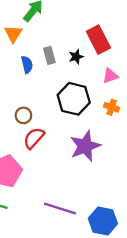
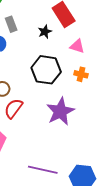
gray rectangle: (49, 55) -> (11, 24), moved
pink triangle: (110, 76) -> (77, 46), turned 42

